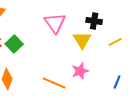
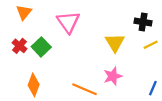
black cross: (94, 21) -> (143, 22), moved
pink triangle: (55, 23) -> (68, 22), moved

